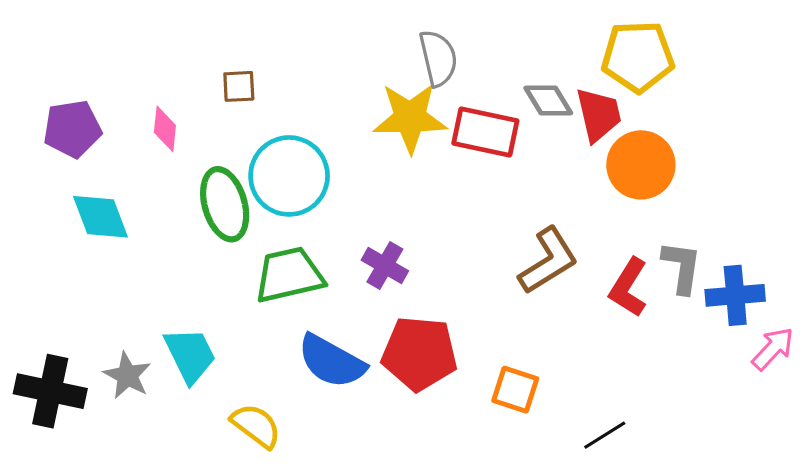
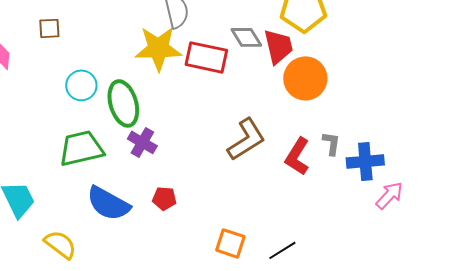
cyan circle: (289, 176) -> (81, 85), size x0.6
green ellipse: (225, 204) -> (123, 103), moved
gray L-shape: (682, 267) -> (331, 143), size x0.7
red pentagon: (419, 353) -> (164, 198), size x0.5
orange square: (515, 390) -> (230, 243), moved

